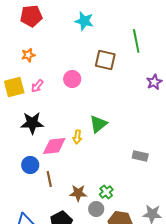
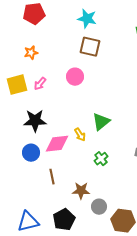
brown square: (105, 60) -> (90, 47), moved
yellow arrow: (77, 137) -> (80, 135), turned -40
blue circle: (30, 165) -> (31, 153), moved
green cross: (106, 192) -> (101, 159), moved

